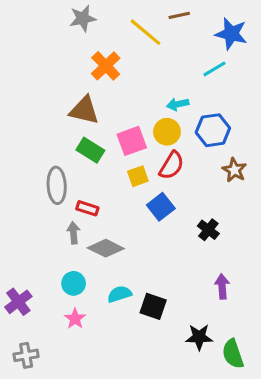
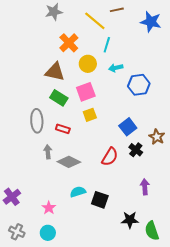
cyan line: (214, 69) -> (107, 45), moved, turned -42
yellow circle: (167, 132) -> (88, 64), moved
red semicircle: (172, 165) -> (110, 157), moved
brown star: (234, 170) -> (157, 137), moved
blue square: (161, 207) -> (128, 127), moved
red rectangle: (87, 208) -> (63, 129), moved
cyan circle: (74, 283) -> (48, 233), moved
gray cross: (26, 355) -> (17, 232), turned 35

